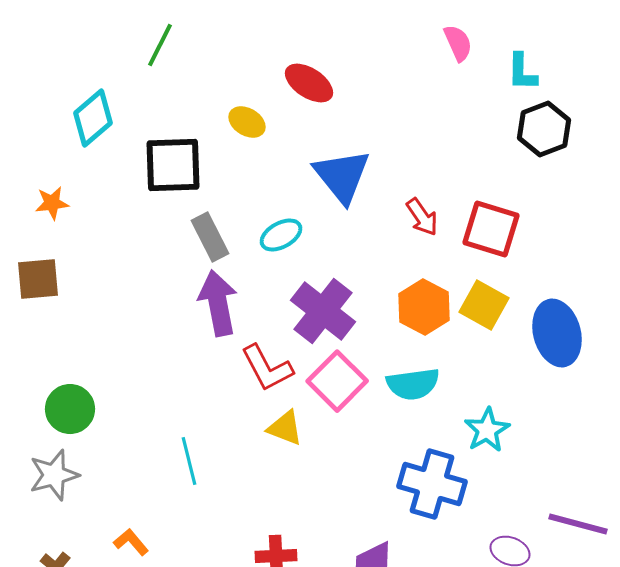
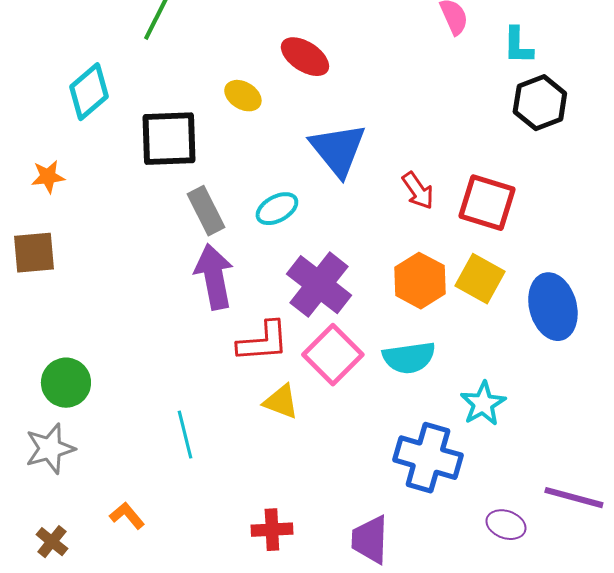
red L-shape: (267, 368) -> (263, 342), turned -66

